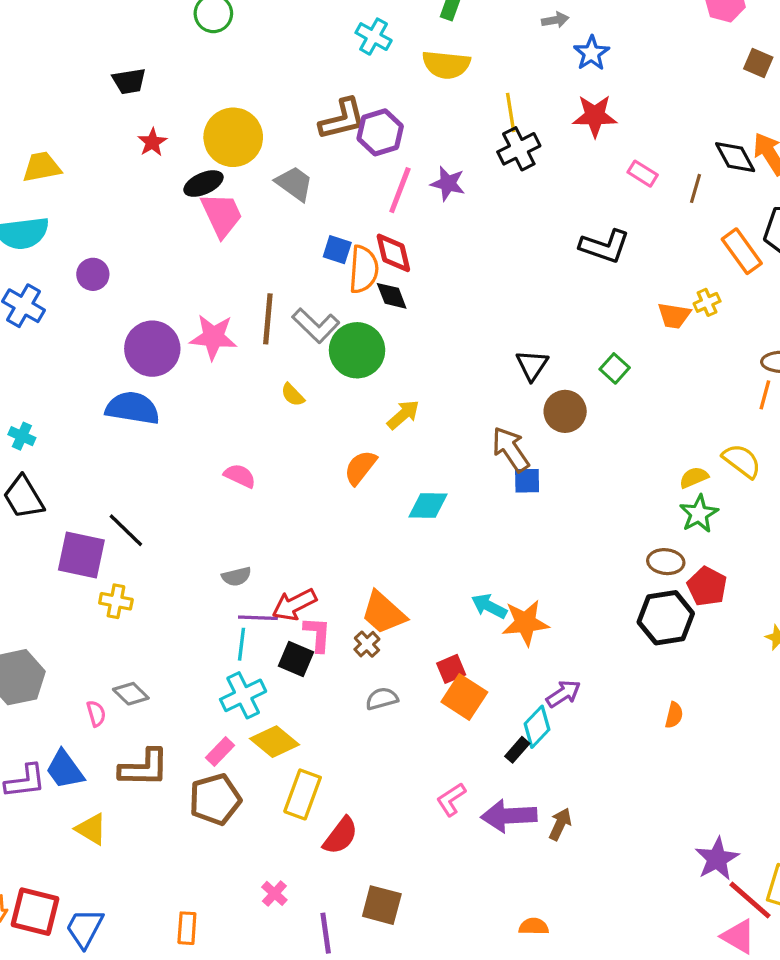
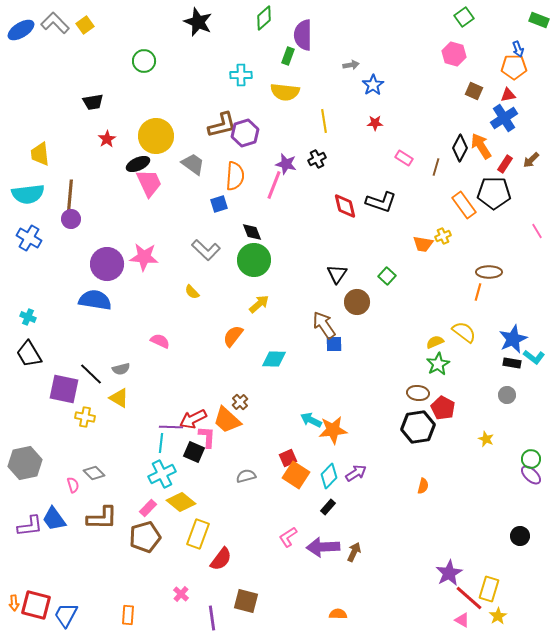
cyan cross: (374, 37) -> (241, 75), turned -30
red star: (595, 116) -> (375, 123), size x0.6
black cross: (519, 149) -> (317, 159), moved, size x0.7
black diamond: (735, 157) -> (460, 148), turned 56
yellow trapezoid: (42, 167) -> (40, 154), turned -85
pink line: (400, 190) -> (274, 185), moved
blue square: (337, 250) -> (219, 204), turned -36
red diamond: (393, 253) -> (345, 206), moved
orange semicircle: (364, 269) -> (235, 176), moved
brown line: (268, 319) -> (70, 195), moved
green circle: (357, 350) -> (254, 260), moved
gray semicircle: (236, 576) -> (121, 369), moved
orange trapezoid: (383, 613) -> (227, 420), moved
brown cross: (367, 644) -> (240, 402), moved
cyan diamond: (537, 727) -> (329, 476), moved
yellow triangle: (91, 829) -> (119, 398), moved
pink triangle: (738, 936) -> (462, 620), size x0.7

